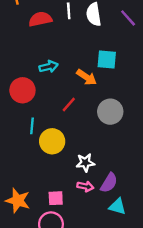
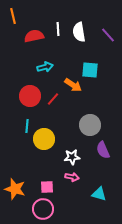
cyan arrow: (49, 67) -> (45, 67), moved
red circle: (22, 90) -> (30, 96), moved
red line: (69, 105) -> (53, 99), moved
gray circle: (110, 112) -> (90, 125), moved
purple semicircle: (109, 183) -> (103, 150), moved, turned 126

